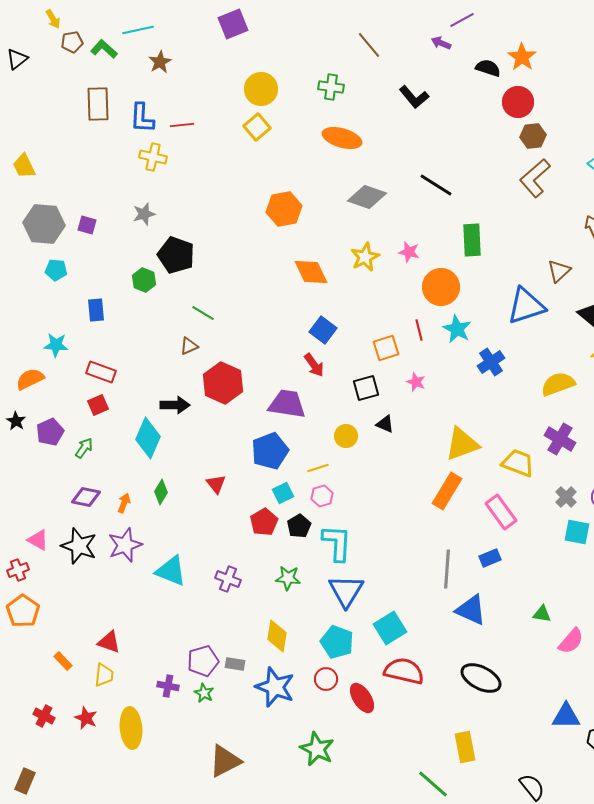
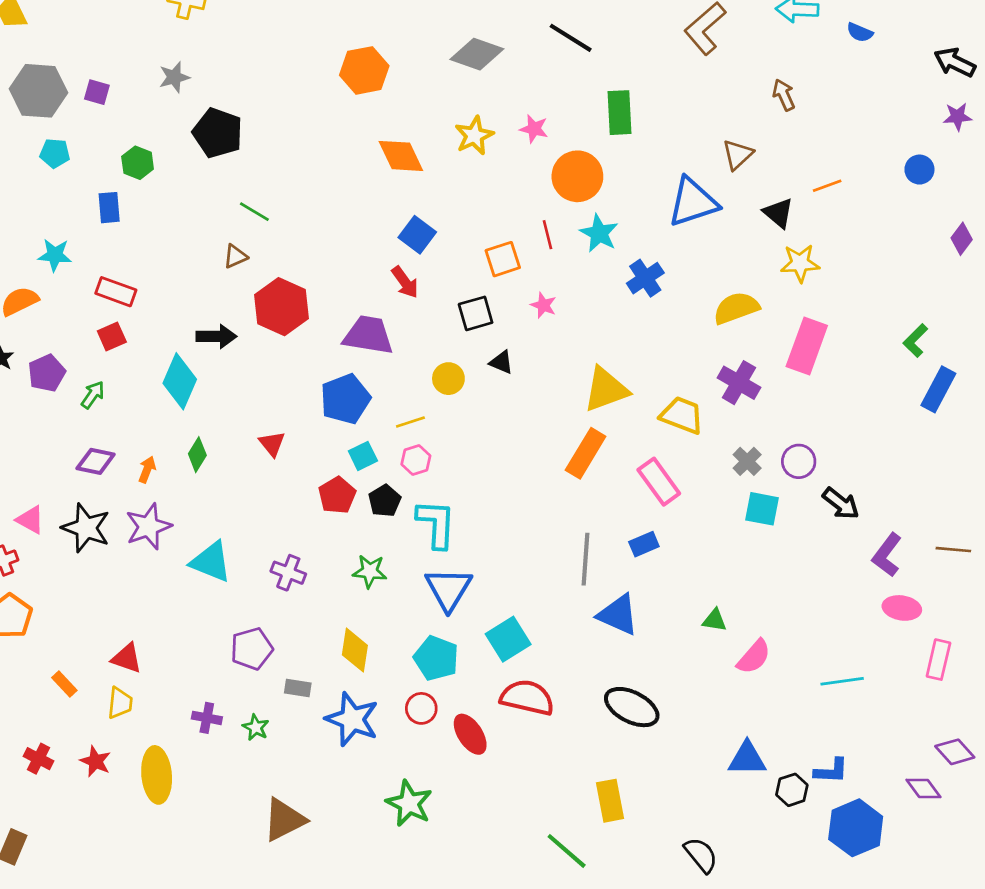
green hexagon: (144, 280) -> (138, 163), moved
purple pentagon: (203, 661) -> (252, 649), moved

